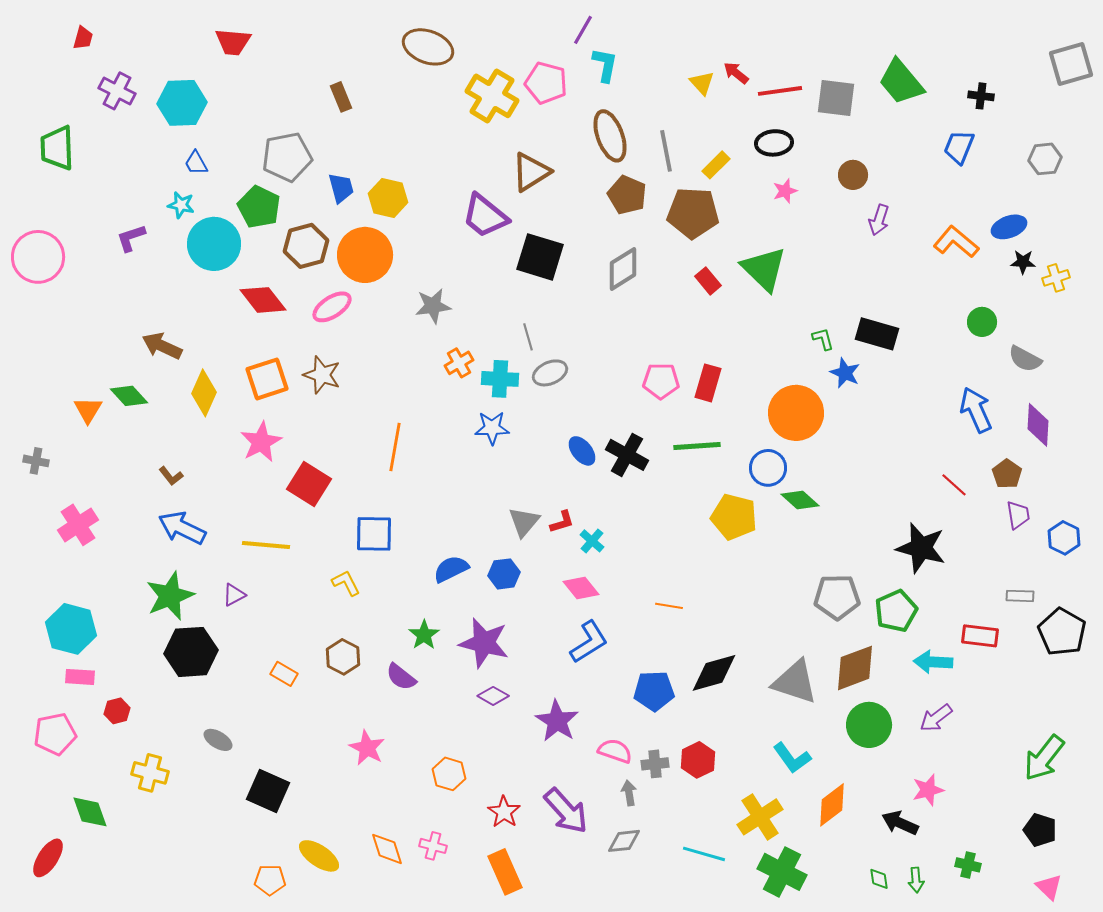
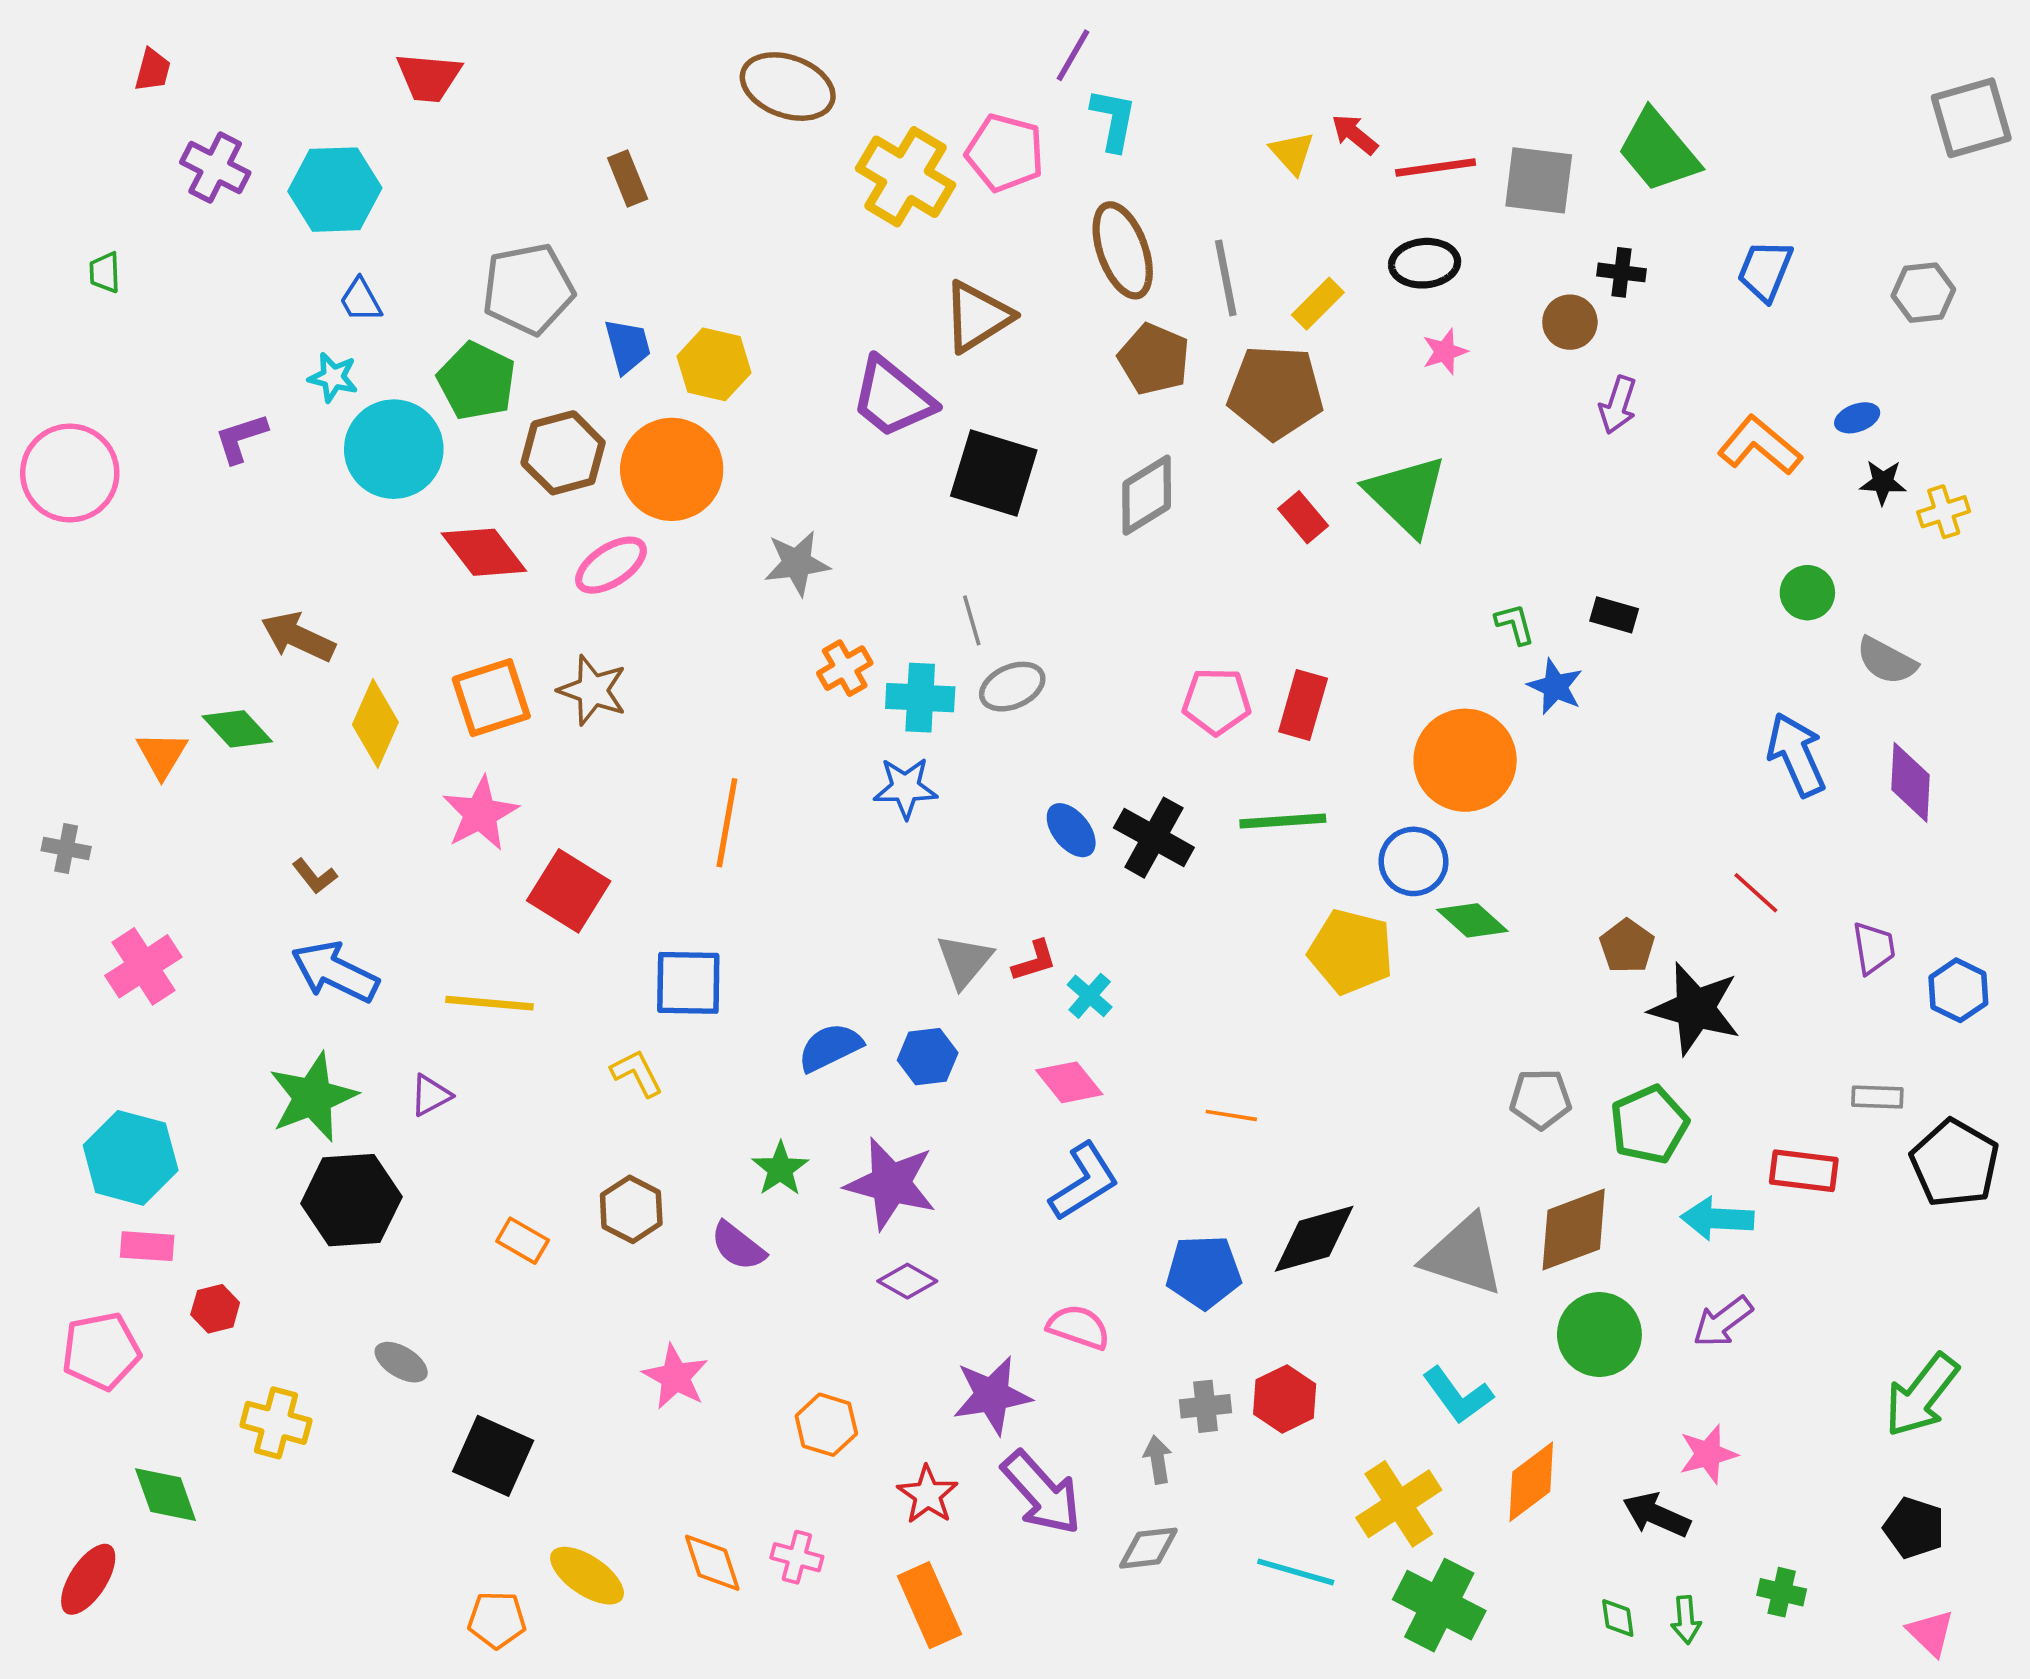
black cross: (981, 96) -> (1622, 272), moved
green trapezoid: (57, 148) -> (105, 272), size x0.5
blue ellipse: (1009, 227) -> (1857, 418), size x0.7
black rectangle: (877, 334) -> (1614, 615), size x0.6
brown pentagon: (1007, 474) -> (1627, 946), moved
gray pentagon: (837, 597) -> (1541, 1099), size x0.7
purple star: (557, 721) -> (992, 1395), moved, turned 30
pink semicircle: (615, 751) -> (1079, 1327), moved

